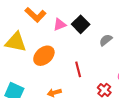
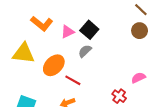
gray semicircle: (106, 40) -> (85, 51), moved
red line: (78, 69) -> (73, 80), moved, turned -42

